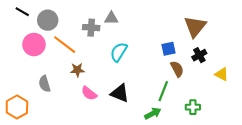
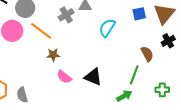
gray cross: (91, 28) -> (66, 15), turned -35
blue square: (169, 49) -> (139, 14), moved
cyan semicircle: (119, 52) -> (107, 28), moved
gray semicircle: (45, 84) -> (22, 95), moved

